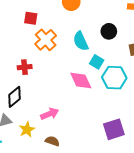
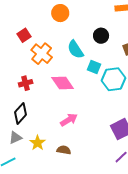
red square: (31, 18) -> (24, 35), turned -32
pink diamond: (81, 81) -> (63, 83), moved
pink arrow: (50, 114) -> (69, 120), moved

